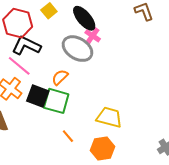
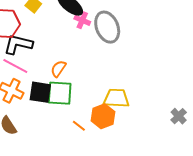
gray ellipse: (77, 49) -> (107, 27), moved, turned 48
orange hexagon: (102, 149) -> (103, 116), moved

